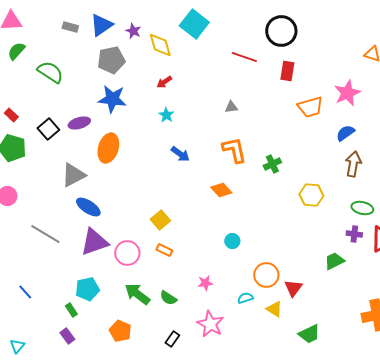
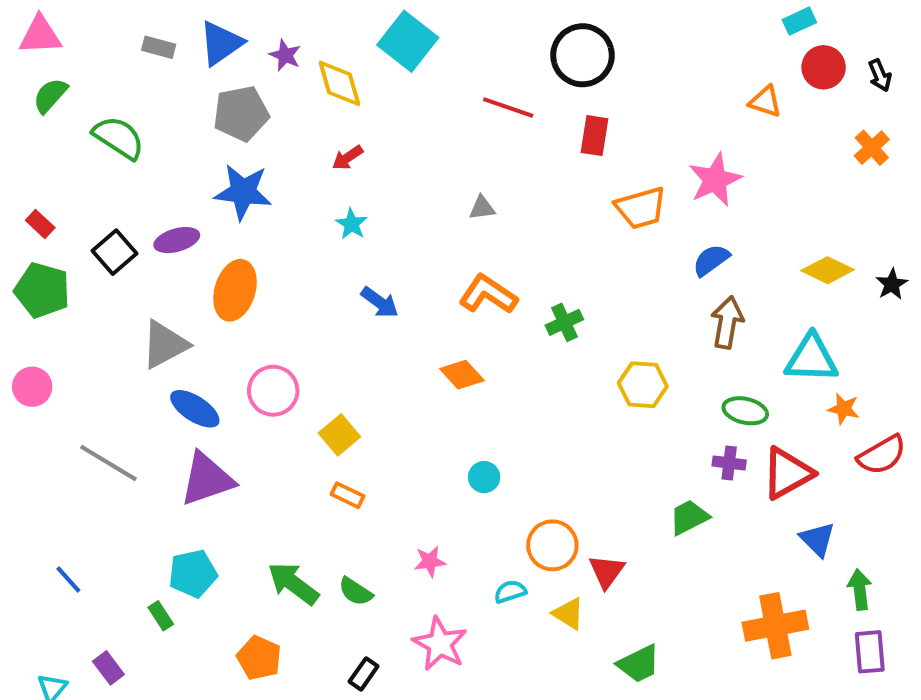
orange L-shape: (234, 150) -> (488, 294), turned -44
pink circle: (127, 253) -> (273, 391), moved
purple rectangle: (67, 336) -> (108, 668), moved

